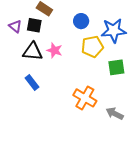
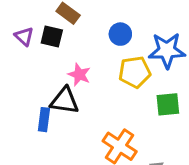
black triangle: (33, 51) -> (64, 101), moved
blue rectangle: (32, 83) -> (44, 120), turned 42

